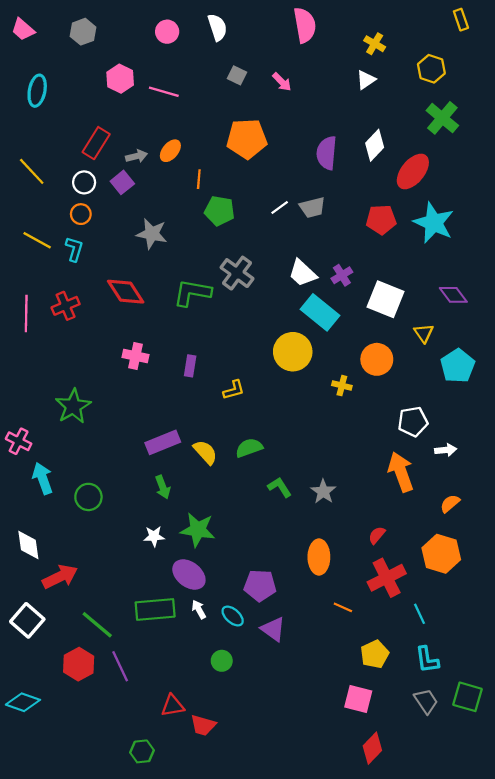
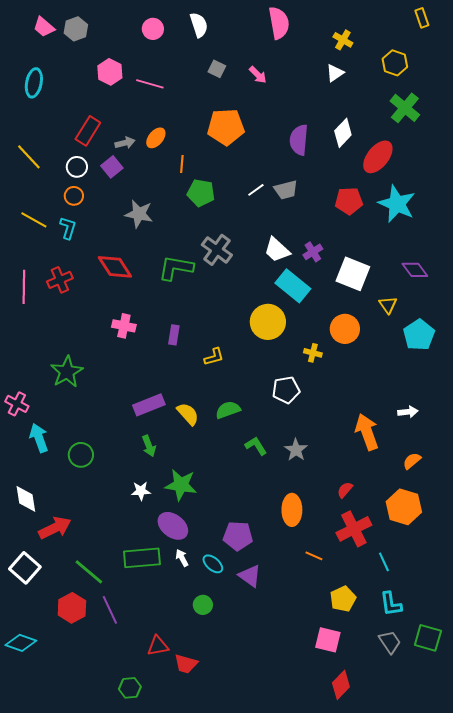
pink trapezoid: (23, 29) -> (44, 27), moved
white pentagon: (413, 422) -> (286, 390), moved

